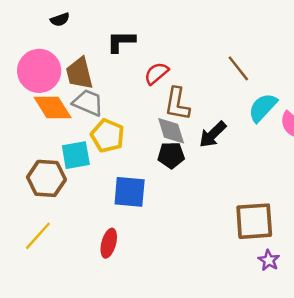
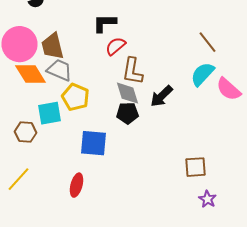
black L-shape: (121, 42) -> (104, 23), moved
brown line: (238, 68) -> (208, 42), moved
brown hexagon: (46, 178) -> (26, 132), size x0.7
brown square: (254, 221) -> (196, 167), size x0.7

